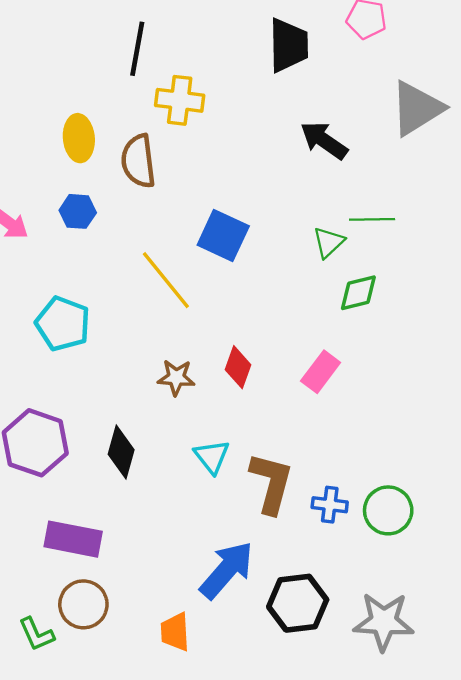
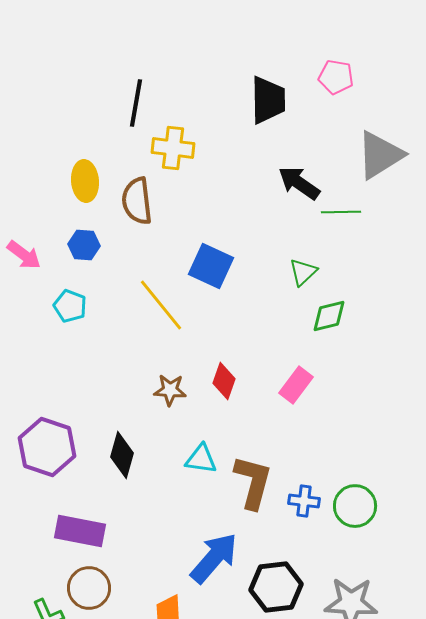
green line: (372, 219) -> (341, 212), moved
cyan pentagon: (63, 324) -> (70, 306), moved, size x0.7
cyan triangle: (212, 457) -> (201, 459), turned -44

